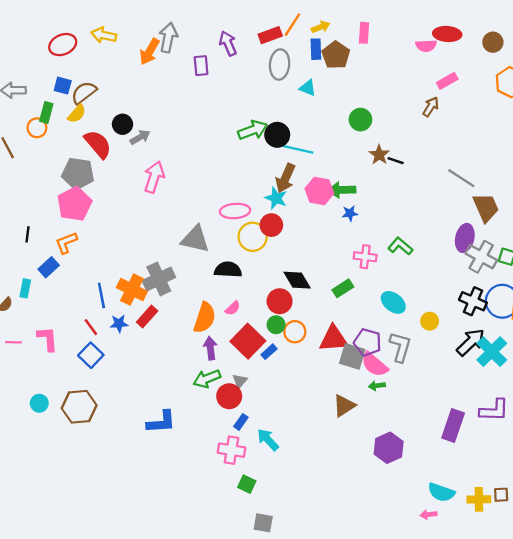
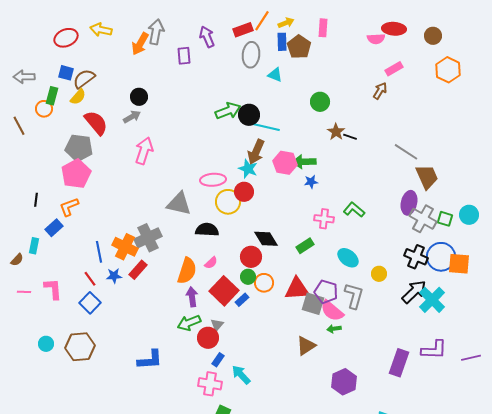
black circle: (122, 124) -> (139, 97), moved

